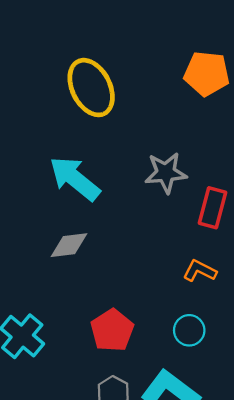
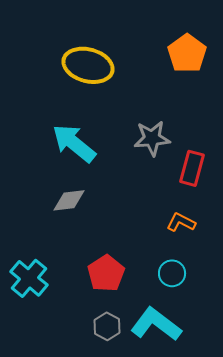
orange pentagon: (207, 74) -> (187, 53), turned 30
yellow ellipse: (91, 88) -> (88, 65), turned -48

